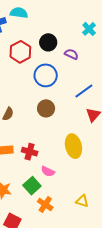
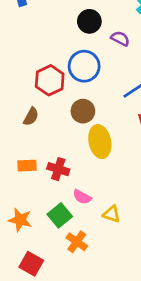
red hexagon: (20, 52) -> (50, 80), moved
yellow ellipse: (73, 146) -> (100, 142), moved
yellow triangle: (82, 201) -> (112, 214), moved

